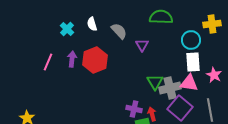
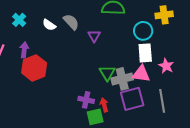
white semicircle: (92, 24) -> (49, 25), moved, turned -40
red hexagon: (95, 60) -> (34, 68), moved
purple square: (180, 108) -> (132, 99), turned 35

